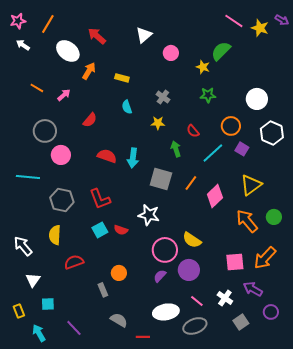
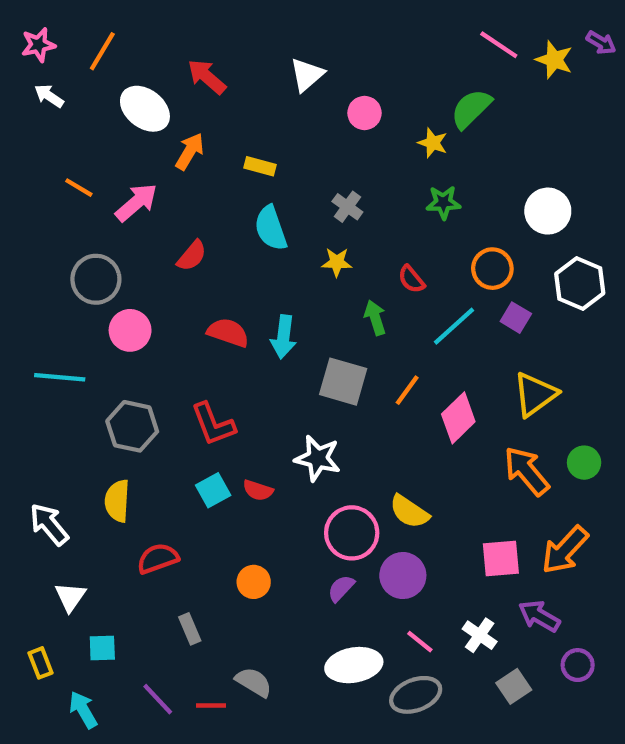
pink arrow: (64, 95) -> (136, 203), size x1.5
cyan semicircle: (127, 107) -> (271, 228), size x1.5
gray rectangle: (103, 290) -> (190, 629), moved
red line: (143, 337) -> (211, 706), moved

